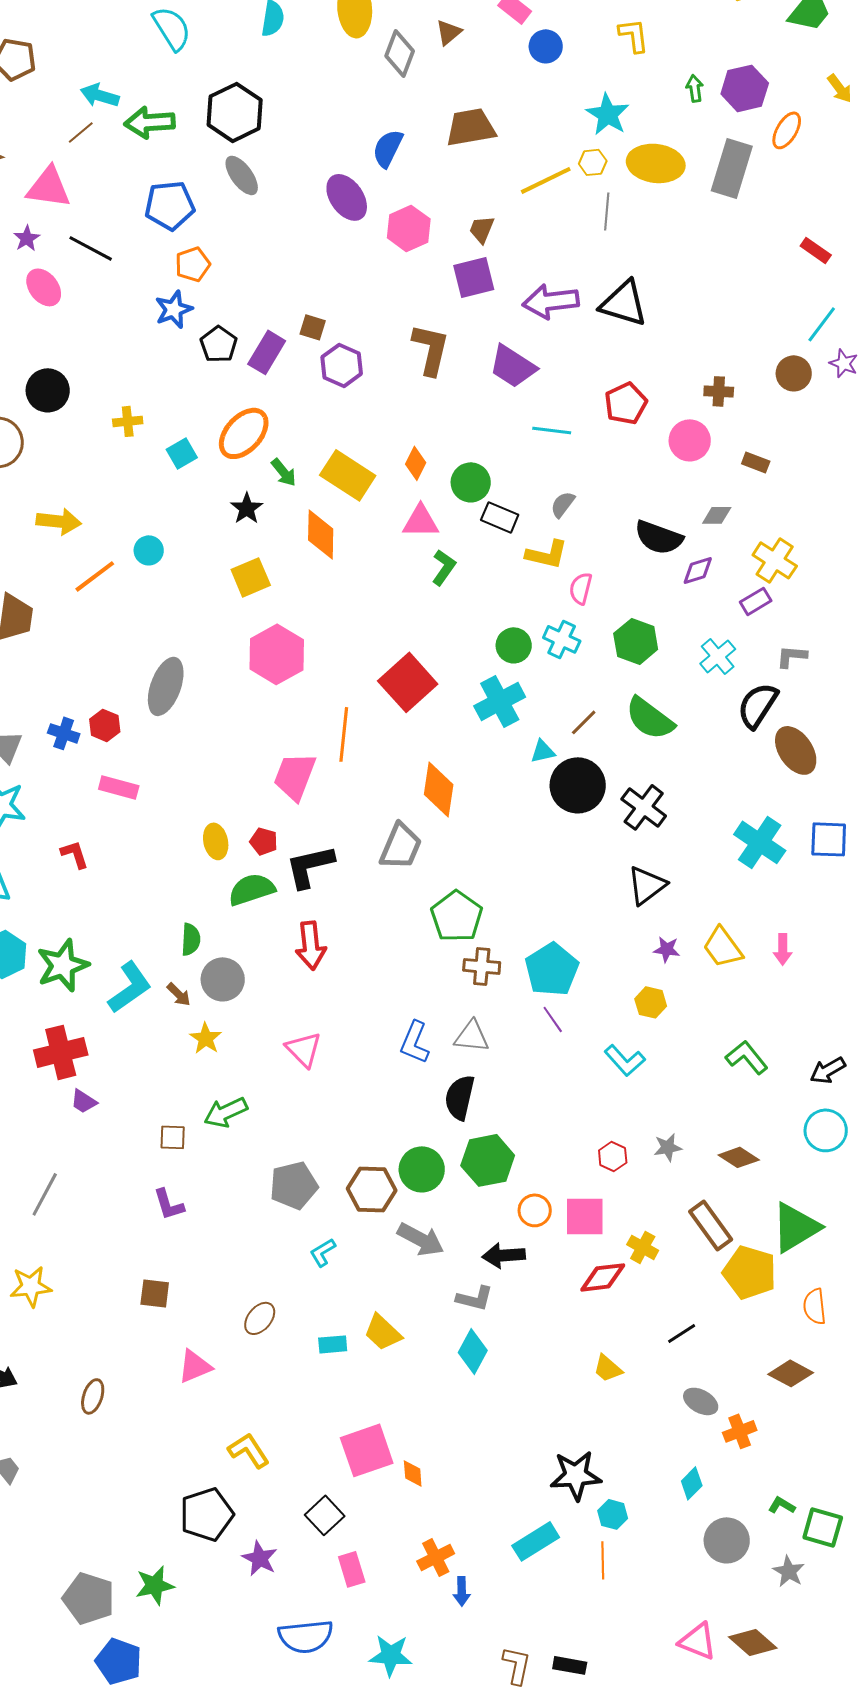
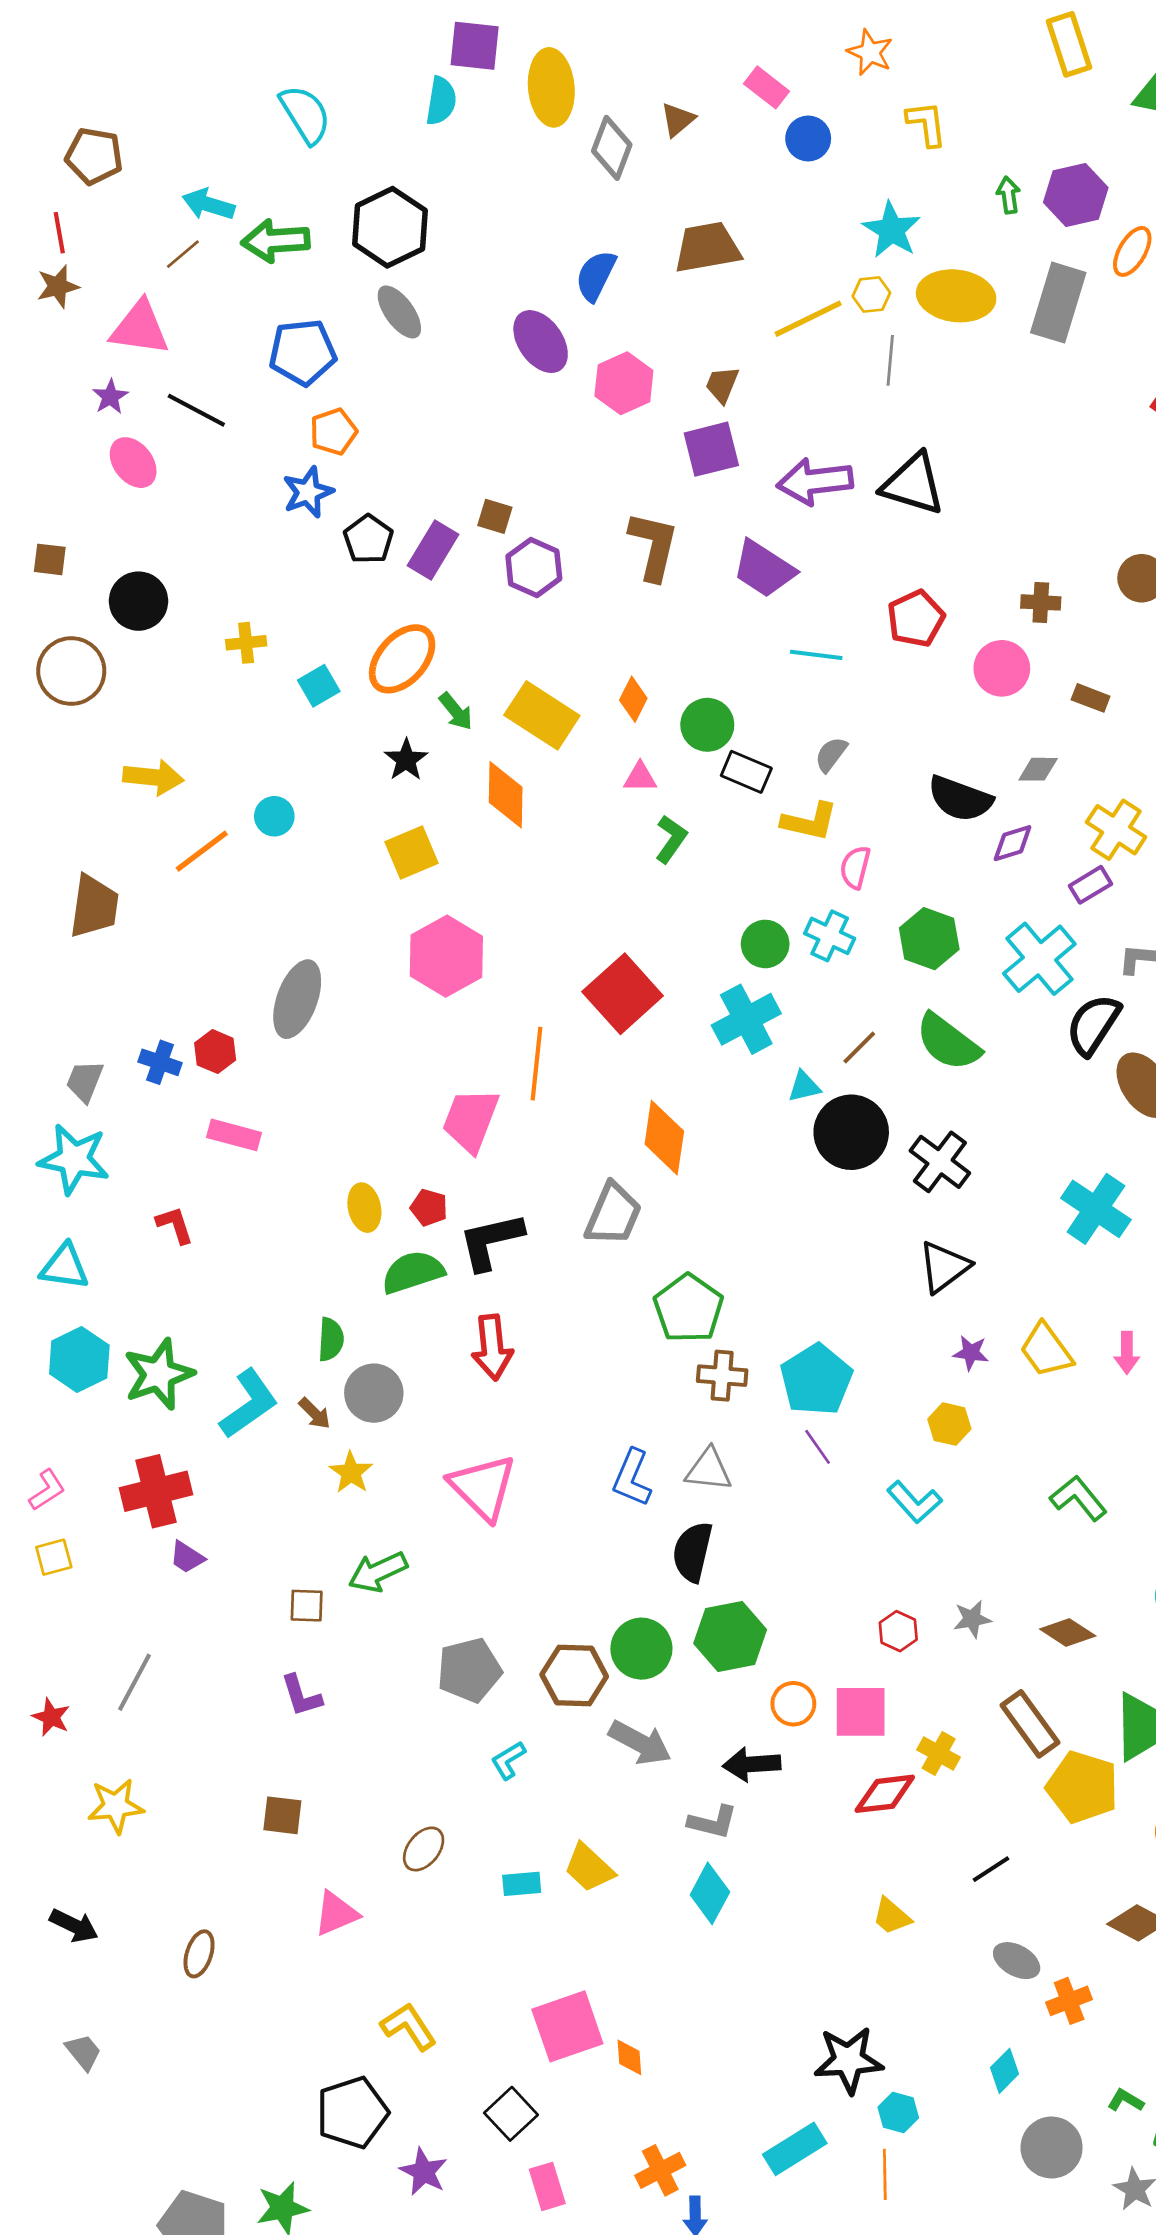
pink triangle: (421, 521) -> (640, 777), size x0.7
cyan cross: (718, 656) -> (1039, 959), size x1.5
pink triangle: (304, 1049) -> (483, 1487), size x1.4

